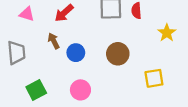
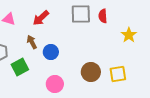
brown circle: (118, 54) -> (91, 72), moved
green square: (36, 90) -> (20, 67), moved

